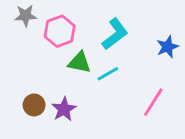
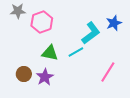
cyan L-shape: (115, 34) -> (91, 33), moved
blue star: (167, 47) -> (114, 23), moved
green triangle: (79, 62) -> (50, 53), moved

